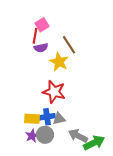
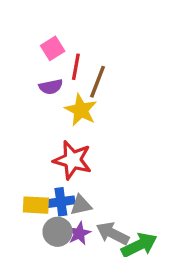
red line: (35, 36) -> (76, 67), moved
brown line: (69, 45) -> (98, 82), turned 54
purple star: (32, 136) -> (79, 233), moved

